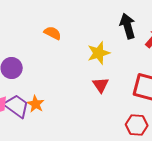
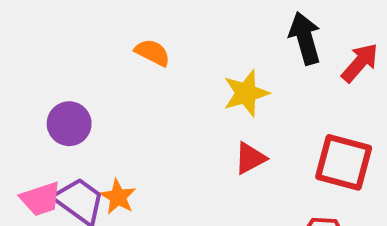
red triangle: (101, 85) -> (250, 158), turned 36

